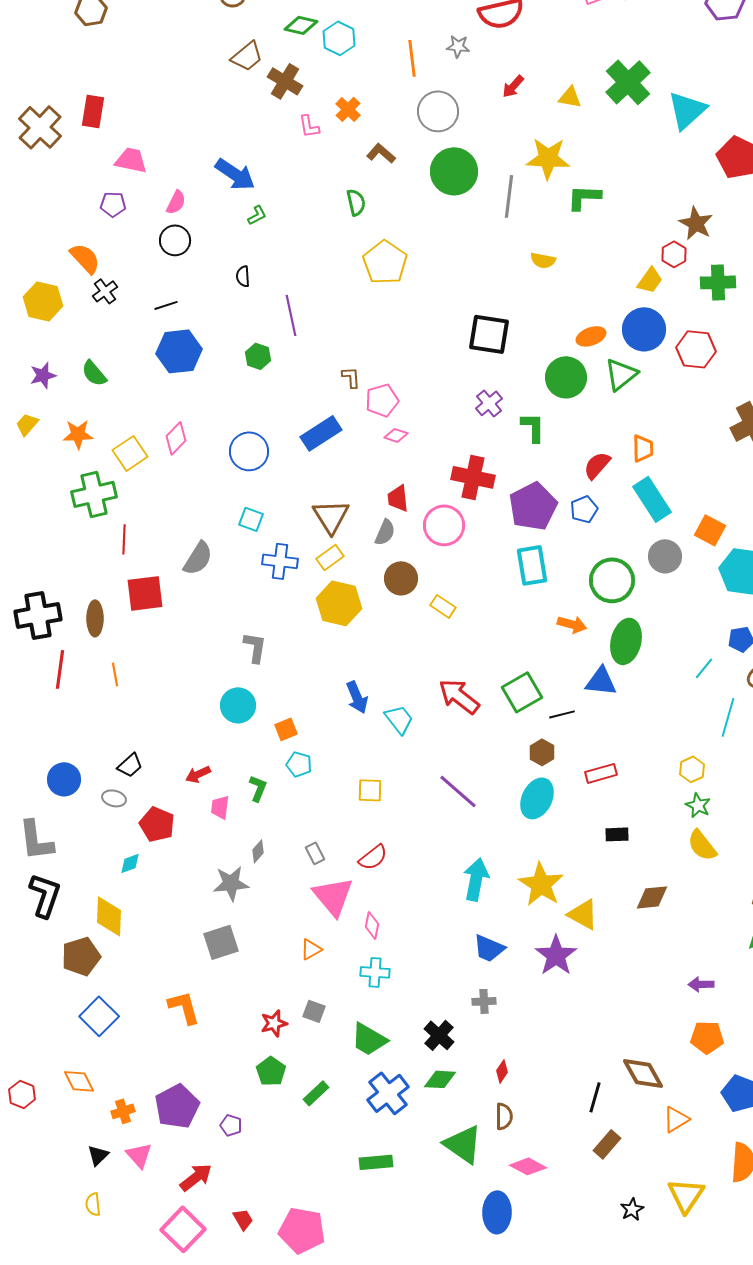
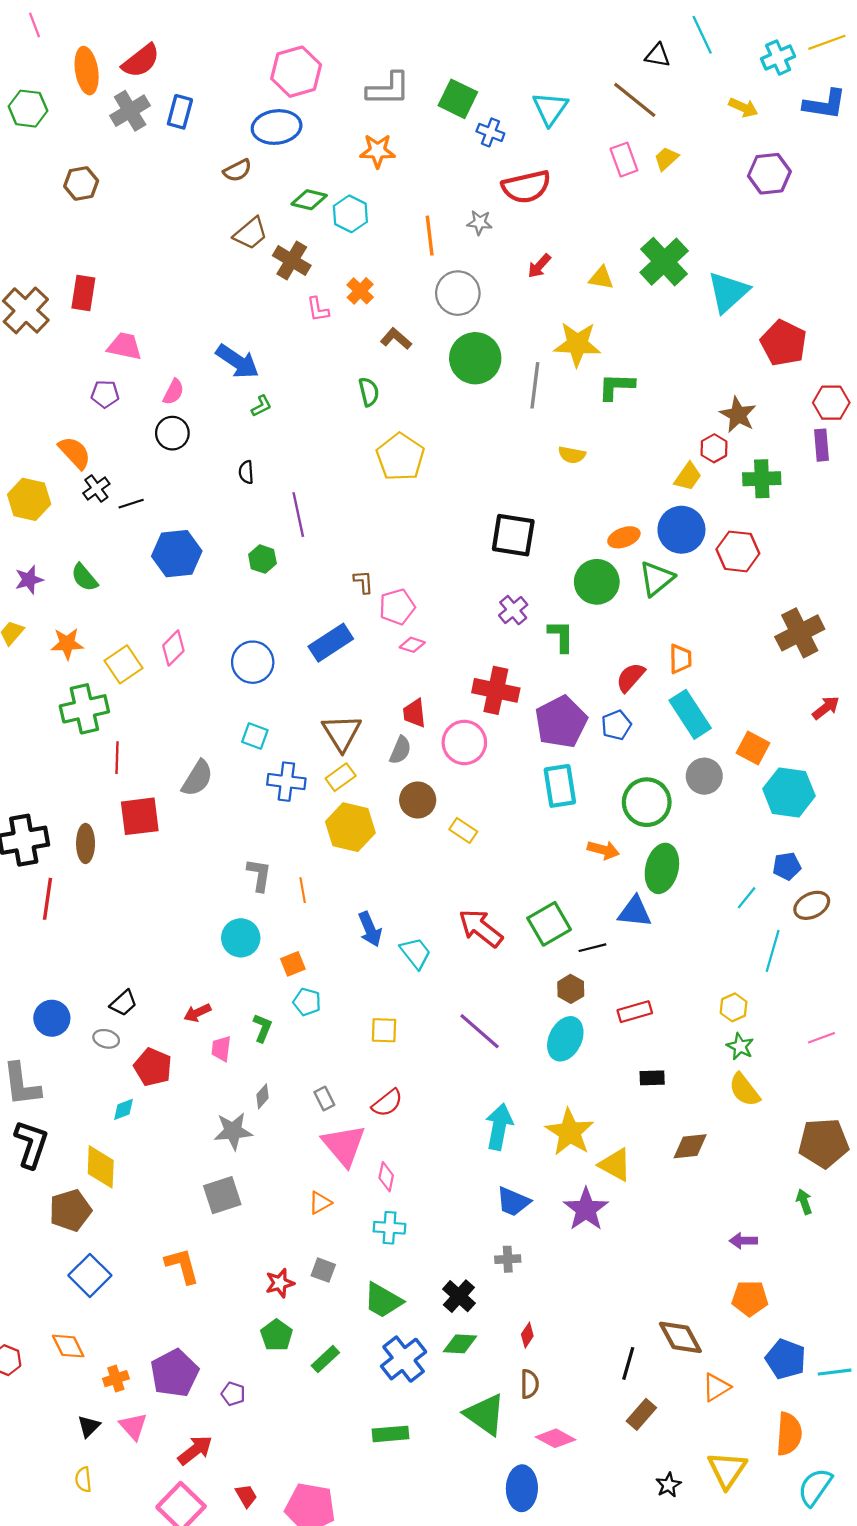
black line: (166, 305) -> (131, 504), moved
orange line: (115, 674) -> (303, 890), moved

